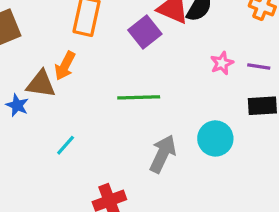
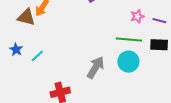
green line: (139, 97) -> (129, 40), moved
blue star: (17, 105) -> (16, 49), moved

